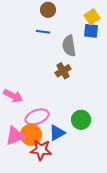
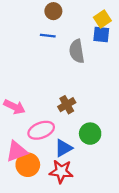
brown cross: (63, 71) -> (67, 105), moved
orange circle: (31, 135) -> (28, 165), moved
red star: (41, 150) -> (61, 171), moved

